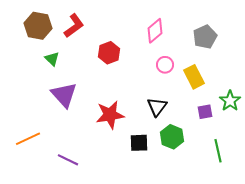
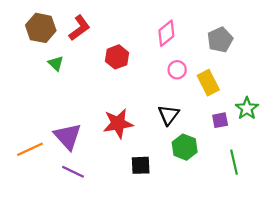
purple triangle: (64, 95) -> (68, 136), moved
black square: (139, 143) -> (141, 165), moved

